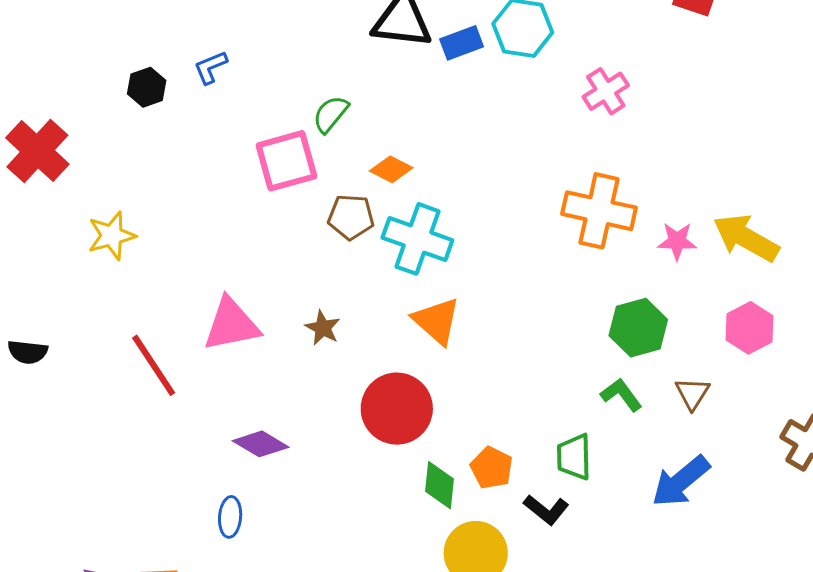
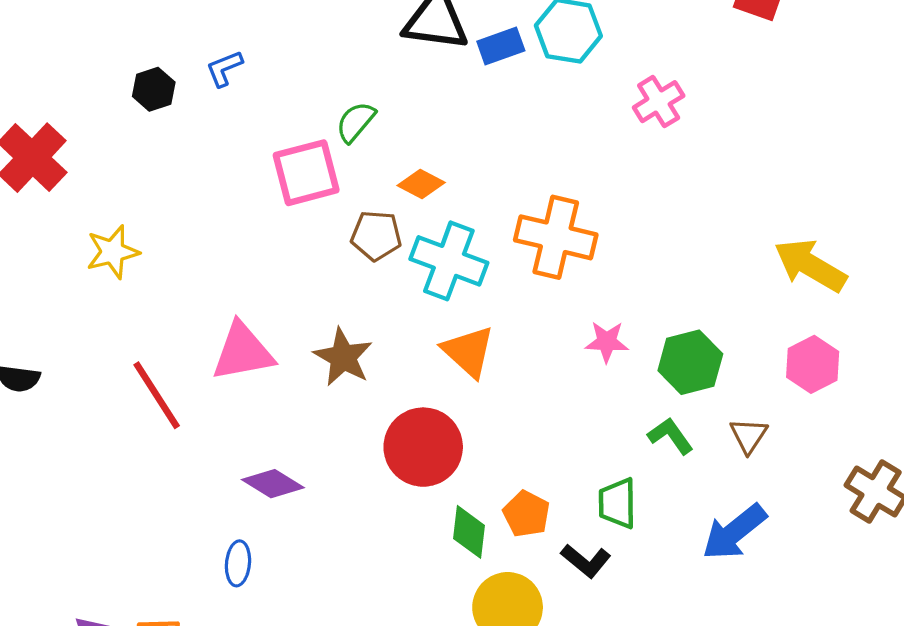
orange cross: (599, 211) -> (556, 237), moved
pink star: (677, 241) -> (607, 342), moved
brown star: (323, 328) -> (343, 357), size x1.5

